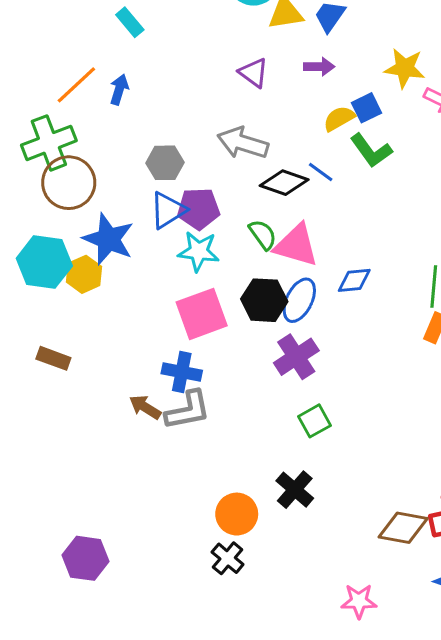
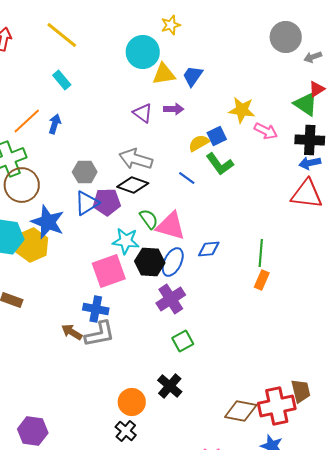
purple arrow: (319, 67) -> (174, 109), moved
black diamond: (284, 183) -> (133, 185), moved
cyan star: (199, 251) -> (126, 241), moved
yellow hexagon: (84, 274) -> (32, 245), size x1.4

